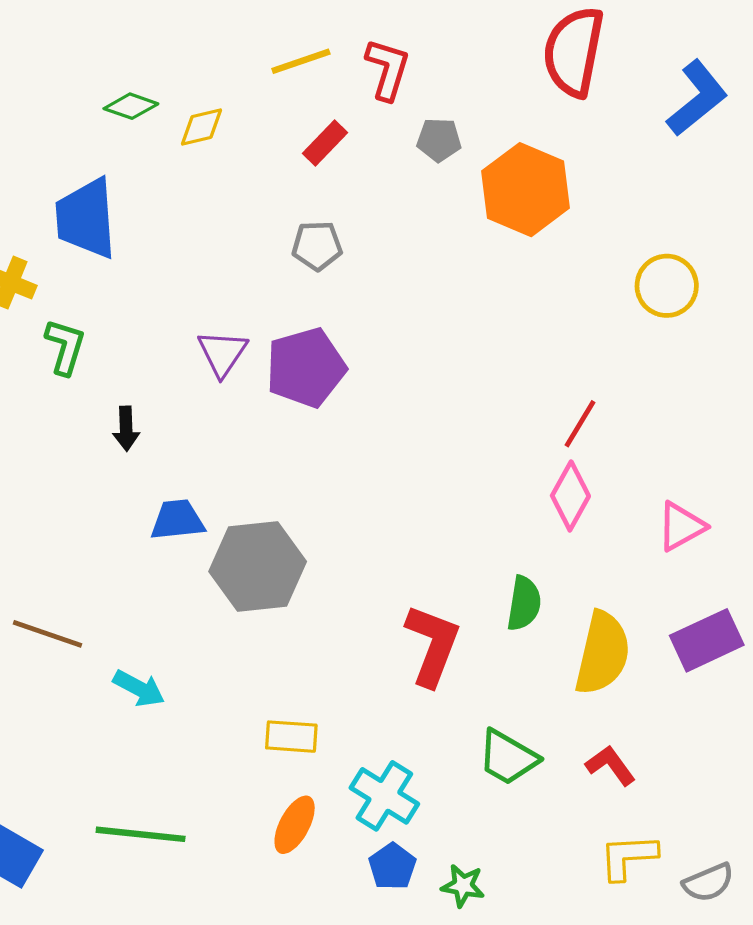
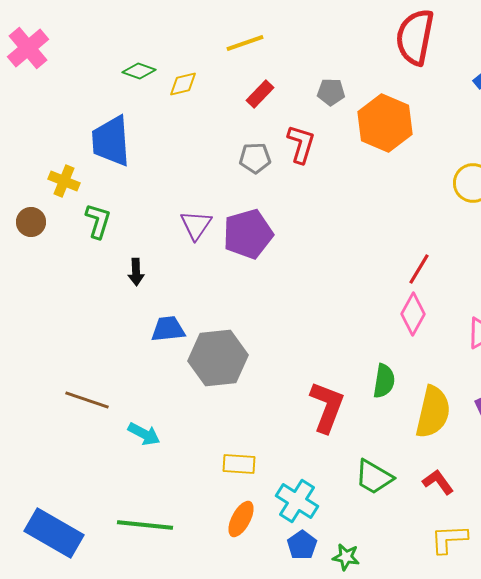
red L-shape: (388, 69) -> (301, 144), moved

